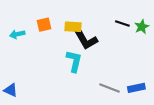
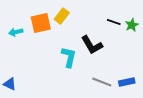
orange square: (44, 25) -> (41, 23), size x1.5
yellow rectangle: (73, 27) -> (62, 16), moved, turned -56
black L-shape: (86, 40) -> (92, 45), moved

